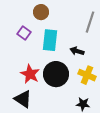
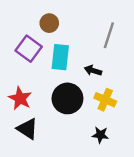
purple square: (24, 33) -> (29, 49), size x1.5
red star: (30, 74) -> (20, 98), moved

